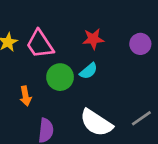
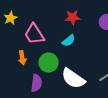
pink trapezoid: (40, 44) -> (34, 34), moved
green circle: (60, 77) -> (48, 63), moved

